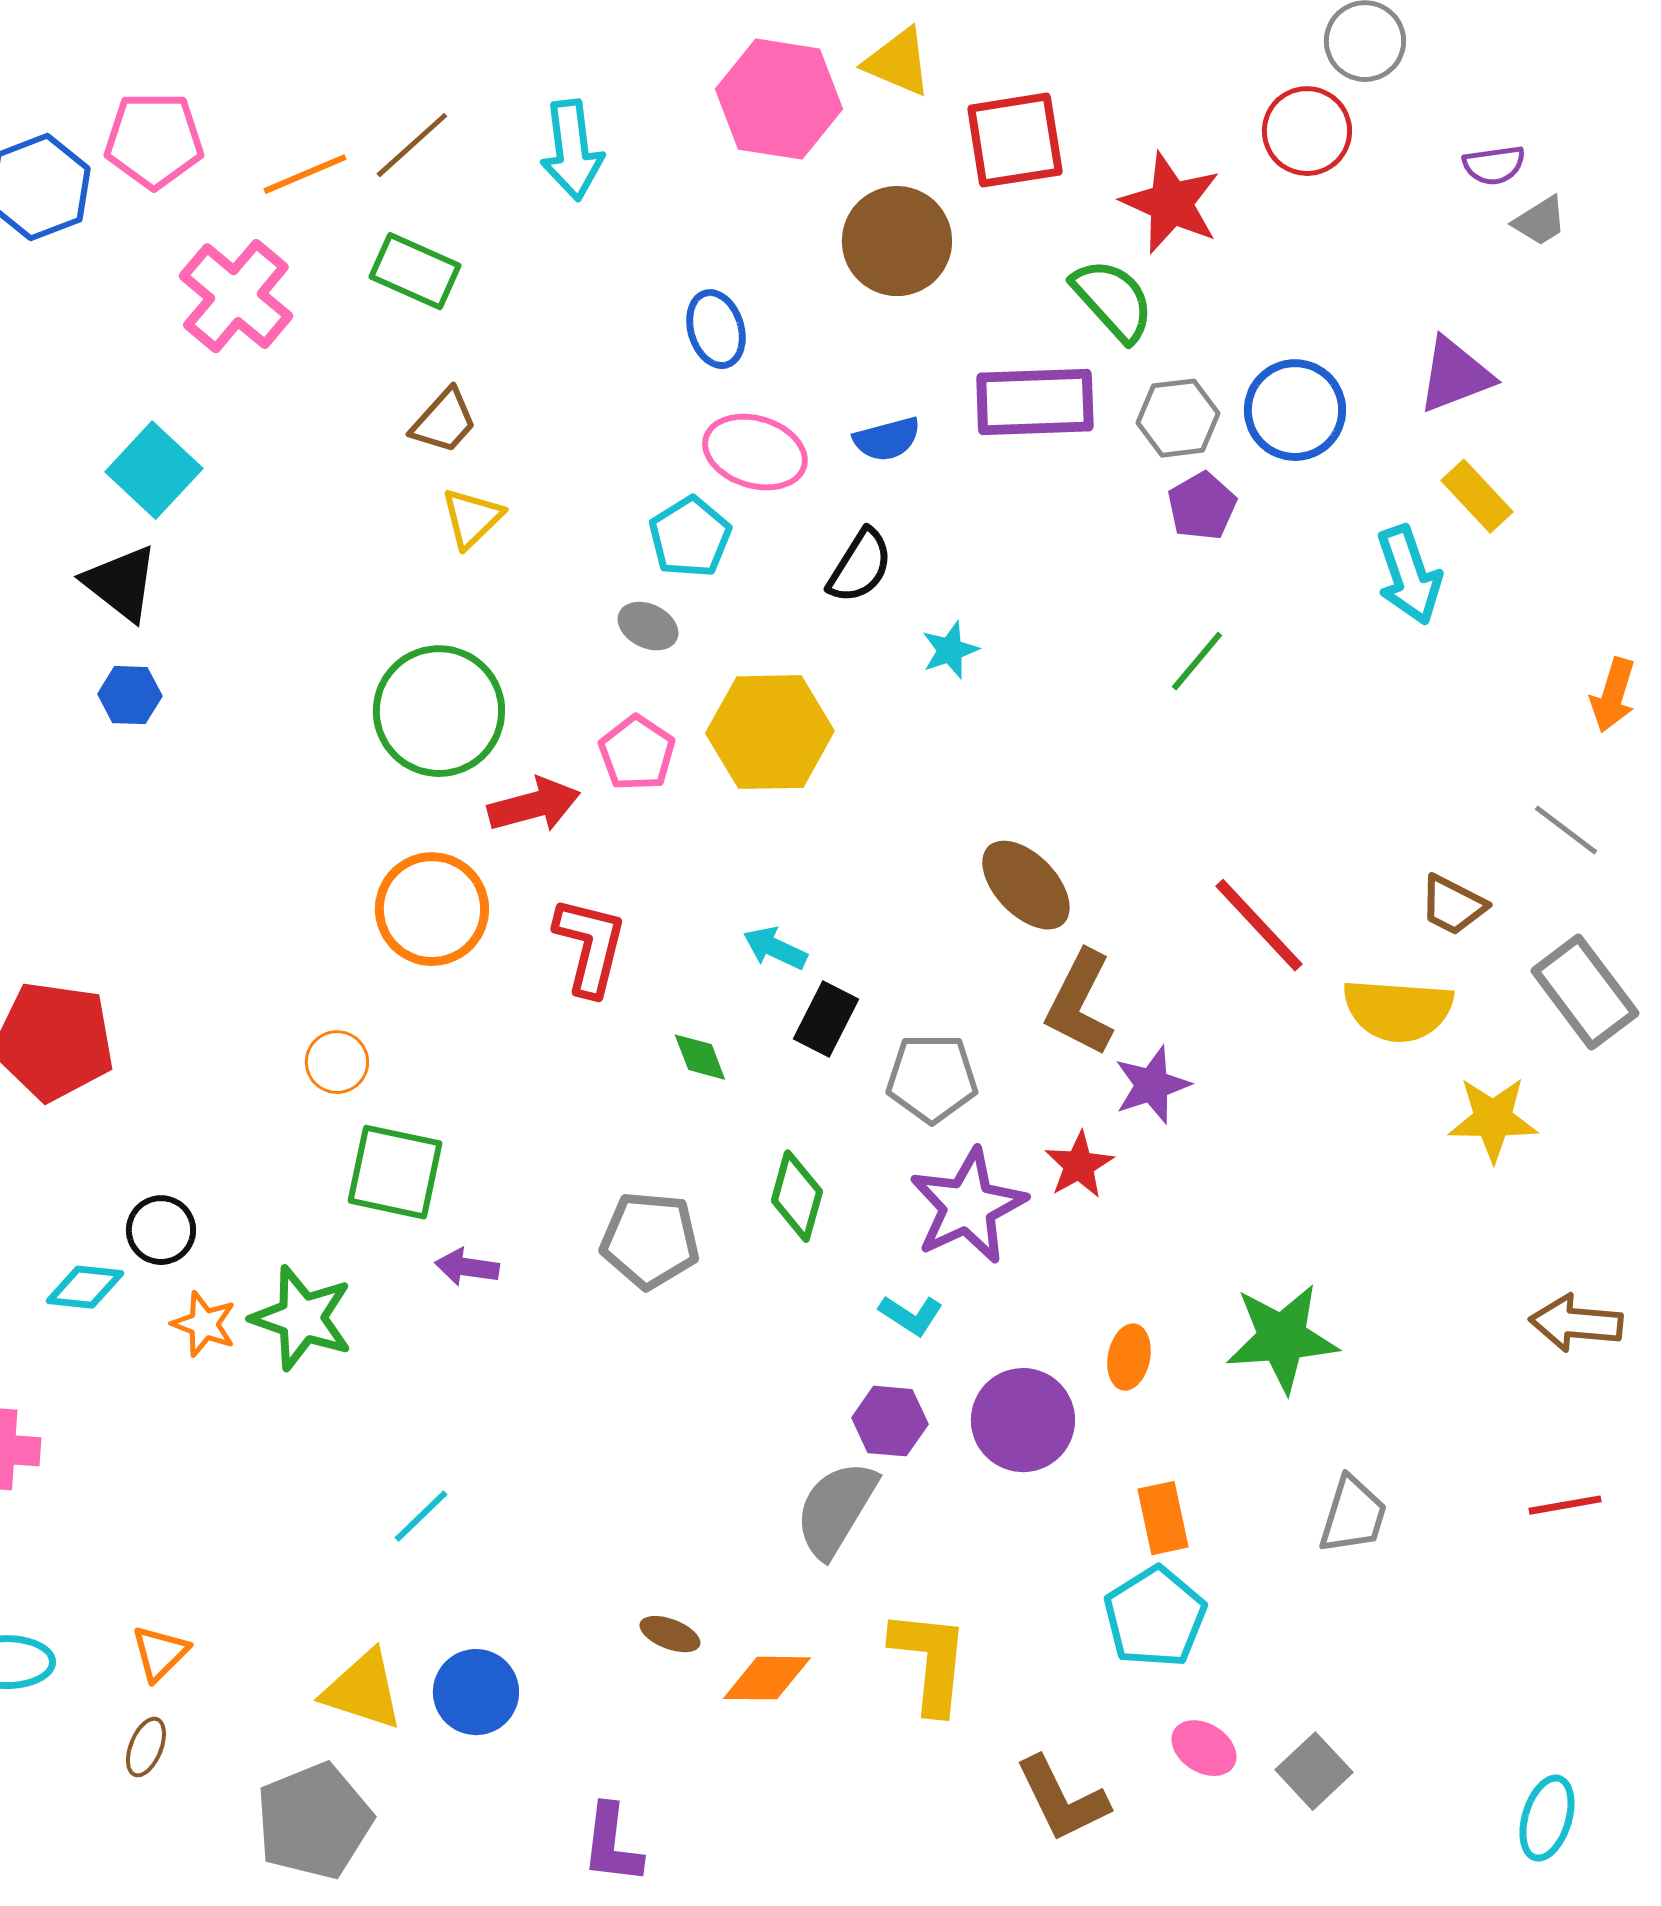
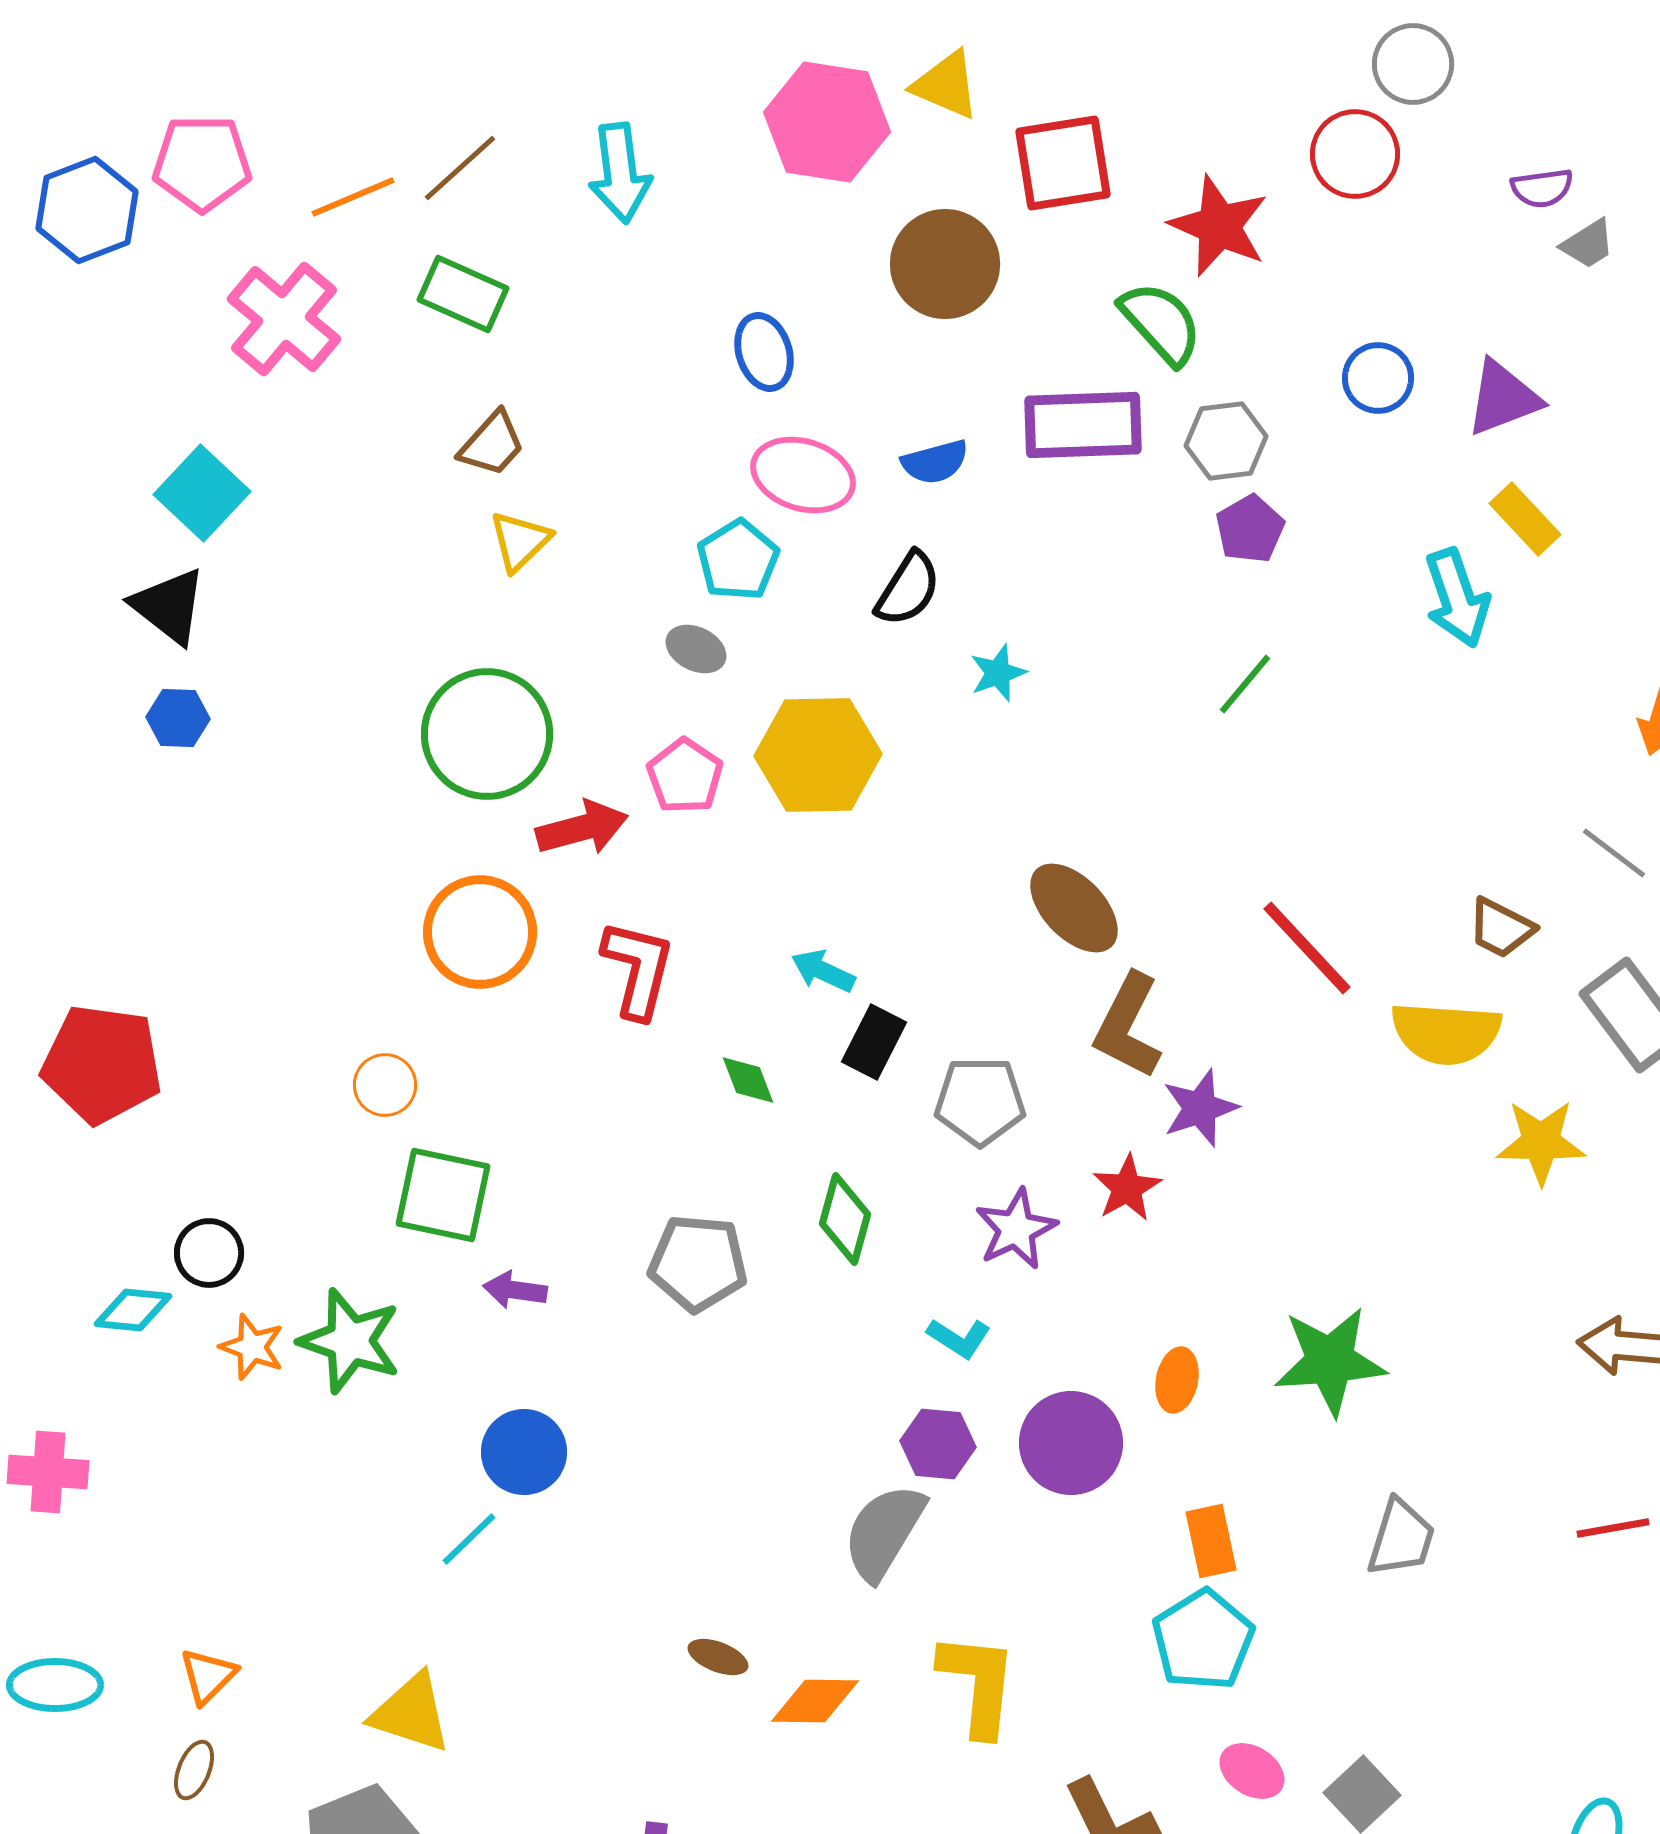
blue circle: (1295, 410) -> (1378, 378), moved, size x0.7
purple star: (968, 1206) -> (1016, 1229), size x0.7
blue circle: (476, 1692) -> (524, 1452), moved

